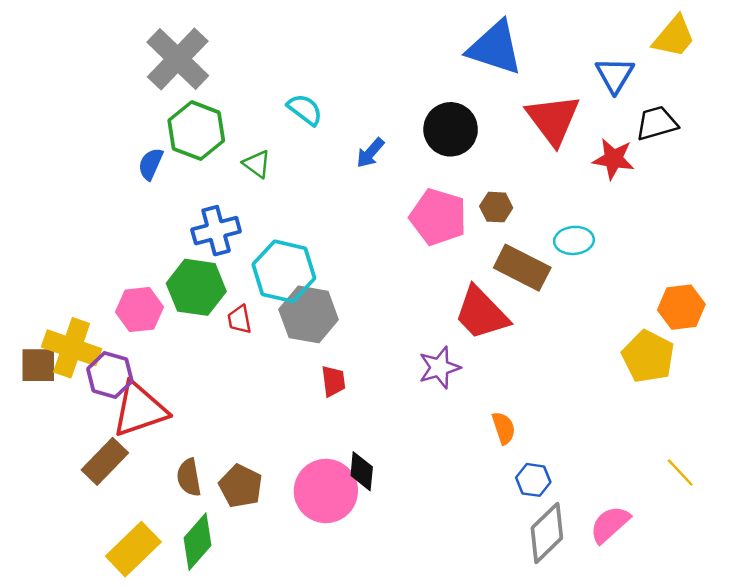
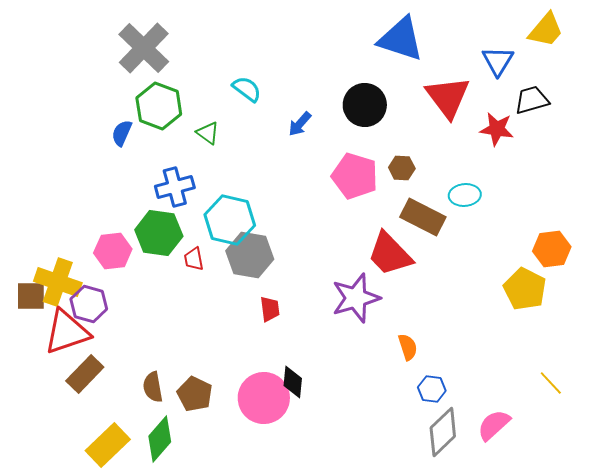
purple star: (439, 368) -> (356, 298), size x1.4
red triangle: (139, 410) -> (67, 332), moved

